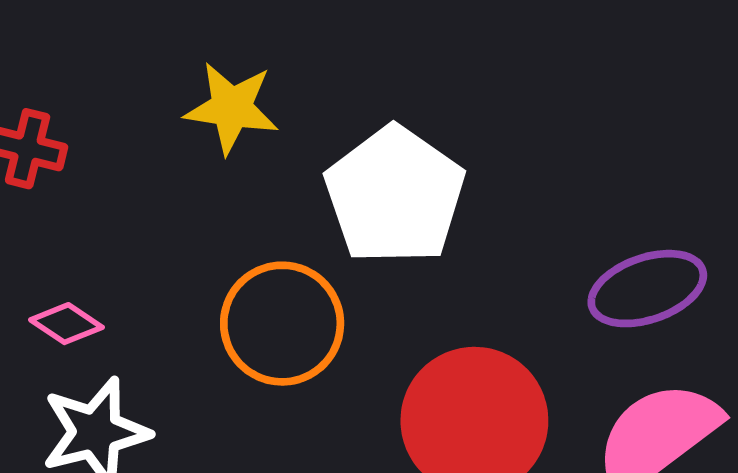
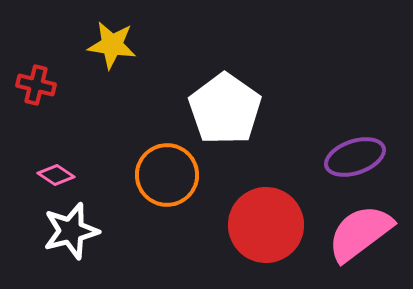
yellow star: (232, 108) -> (112, 45), moved

